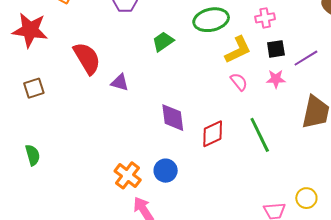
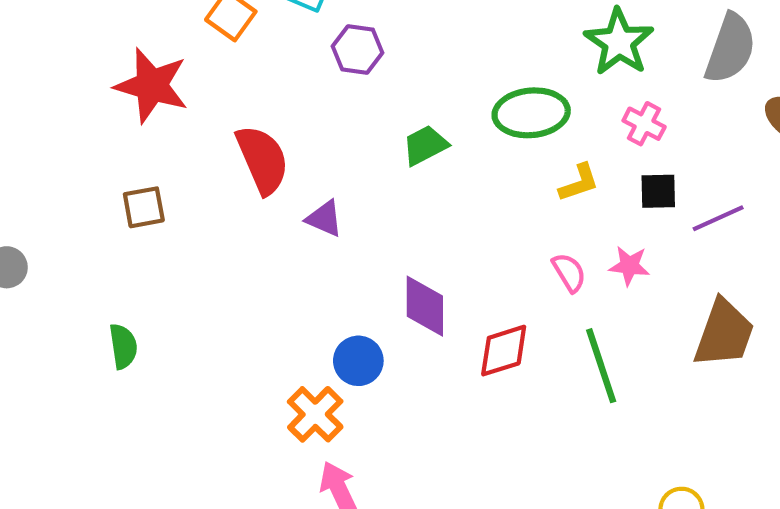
pink cross: (265, 18) -> (644, 124), turned 30
yellow L-shape: (238, 50) -> (579, 183), size x0.7
pink star: (276, 79) -> (629, 266), moved
pink semicircle: (239, 82) -> (569, 272), moved
blue circle: (166, 171) -> (358, 361), moved

